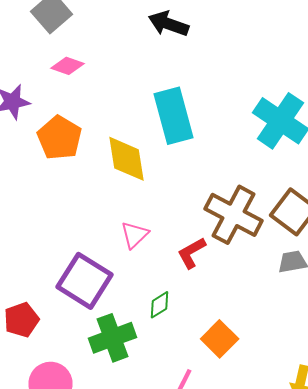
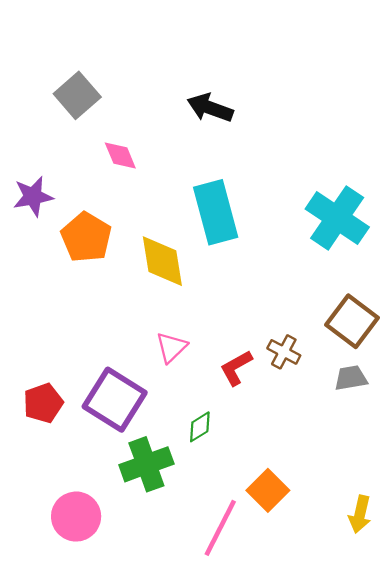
pink diamond: (68, 66) -> (120, 156), moved, turned 48
brown cross: (234, 215) -> (284, 352), moved, size x0.5
red pentagon: (22, 320) -> (43, 403), moved
orange square: (220, 339) -> (268, 490), moved

